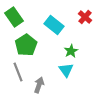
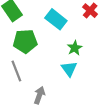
green pentagon: (26, 45) -> (25, 41), turned 30
gray arrow: (39, 85) -> (39, 95), moved

